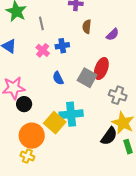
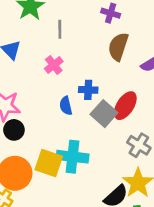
brown semicircle: (87, 27) -> (118, 47), size x1.5
blue cross: (62, 46) -> (88, 90), moved
yellow square: (55, 123) -> (49, 163), turned -35

